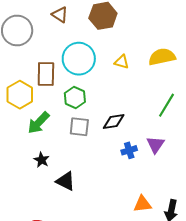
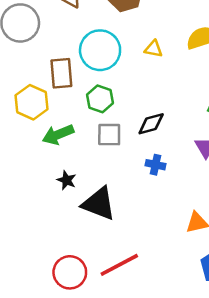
green arrow: (38, 123) -> (58, 135), turned 30
blue cross: (129, 150) -> (156, 165), moved, turned 35
black triangle: (66, 181) -> (99, 204), size x1.4

